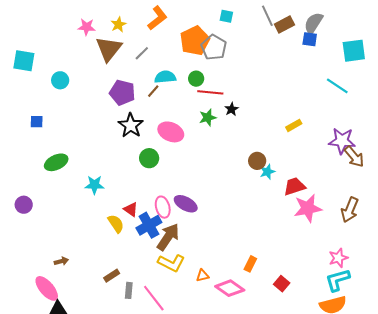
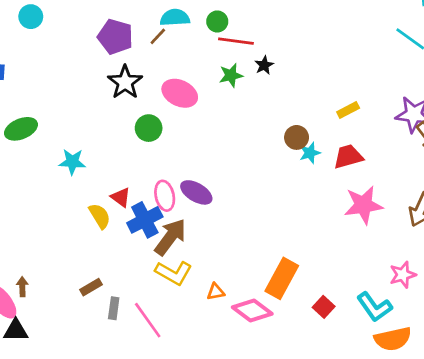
yellow rectangle: (294, 125) -> (348, 110), moved
red trapezoid: (294, 186) -> (348, 157), moved
brown arrow: (61, 261) -> (22, 287), moved, turned -80
orange rectangle: (250, 264) -> (282, 278), size x1.8
cyan L-shape: (338, 280) -> (374, 307), moved, turned -112

